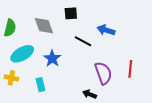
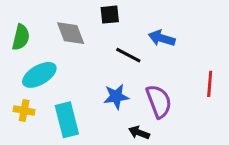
blue star: (52, 59) -> (116, 97), moved, turned 30
red line: (130, 69) -> (210, 84), moved
cyan rectangle: (40, 85) -> (67, 120), size x1.6

